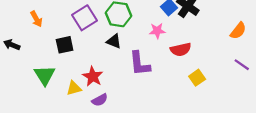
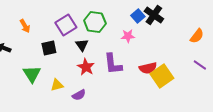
black triangle: (114, 41) -> (82, 45), moved, turned 32
red semicircle: (181, 49) -> (148, 68), moved
red star: (93, 76) -> (86, 67), moved
yellow square: (197, 78) -> (162, 76), size x1.6

